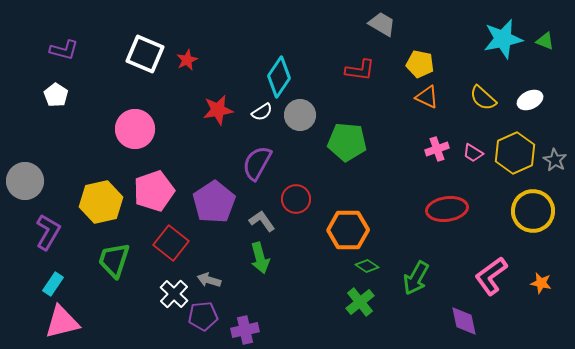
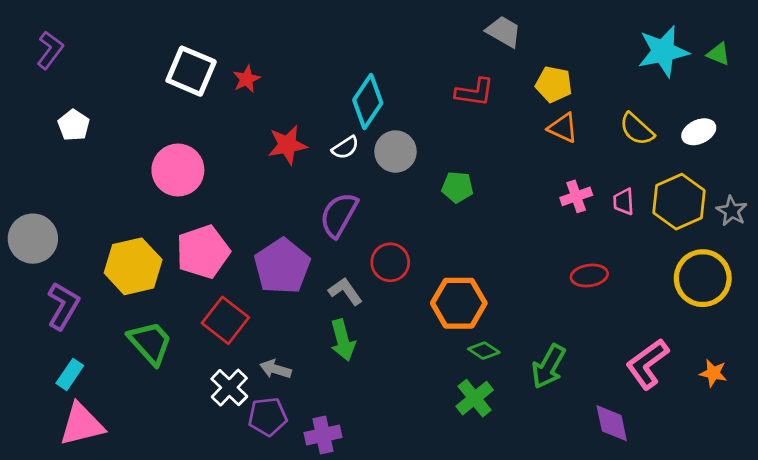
purple L-shape: (64, 50) -> (50, 50), moved, turned -68
green pentagon: (347, 142) -> (457, 187), size x0.6
pink trapezoid: (473, 153) -> (624, 202), turned 55
red ellipse: (447, 209) -> (589, 275), size x0.7
green trapezoid: (114, 260) -> (150, 343), turned 120

